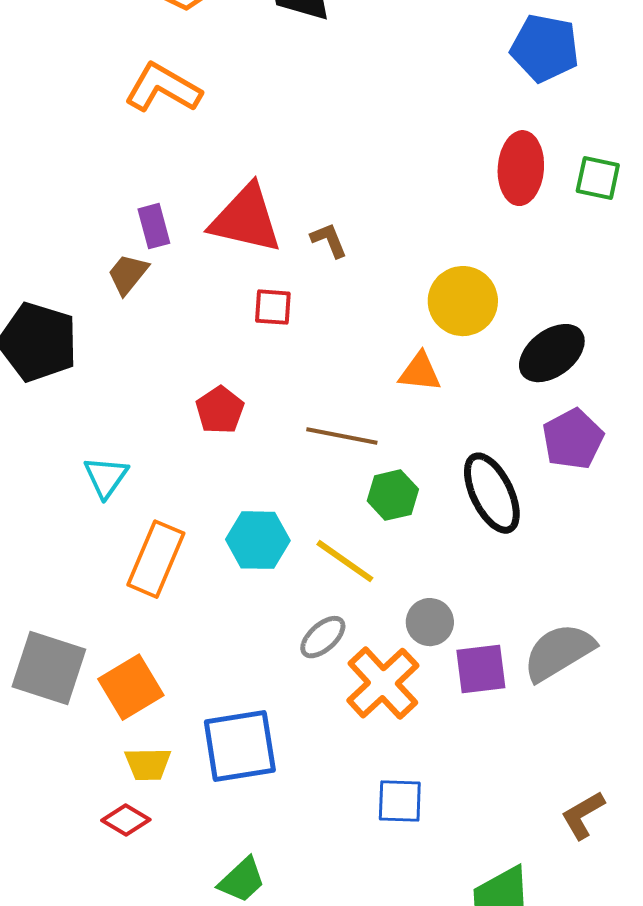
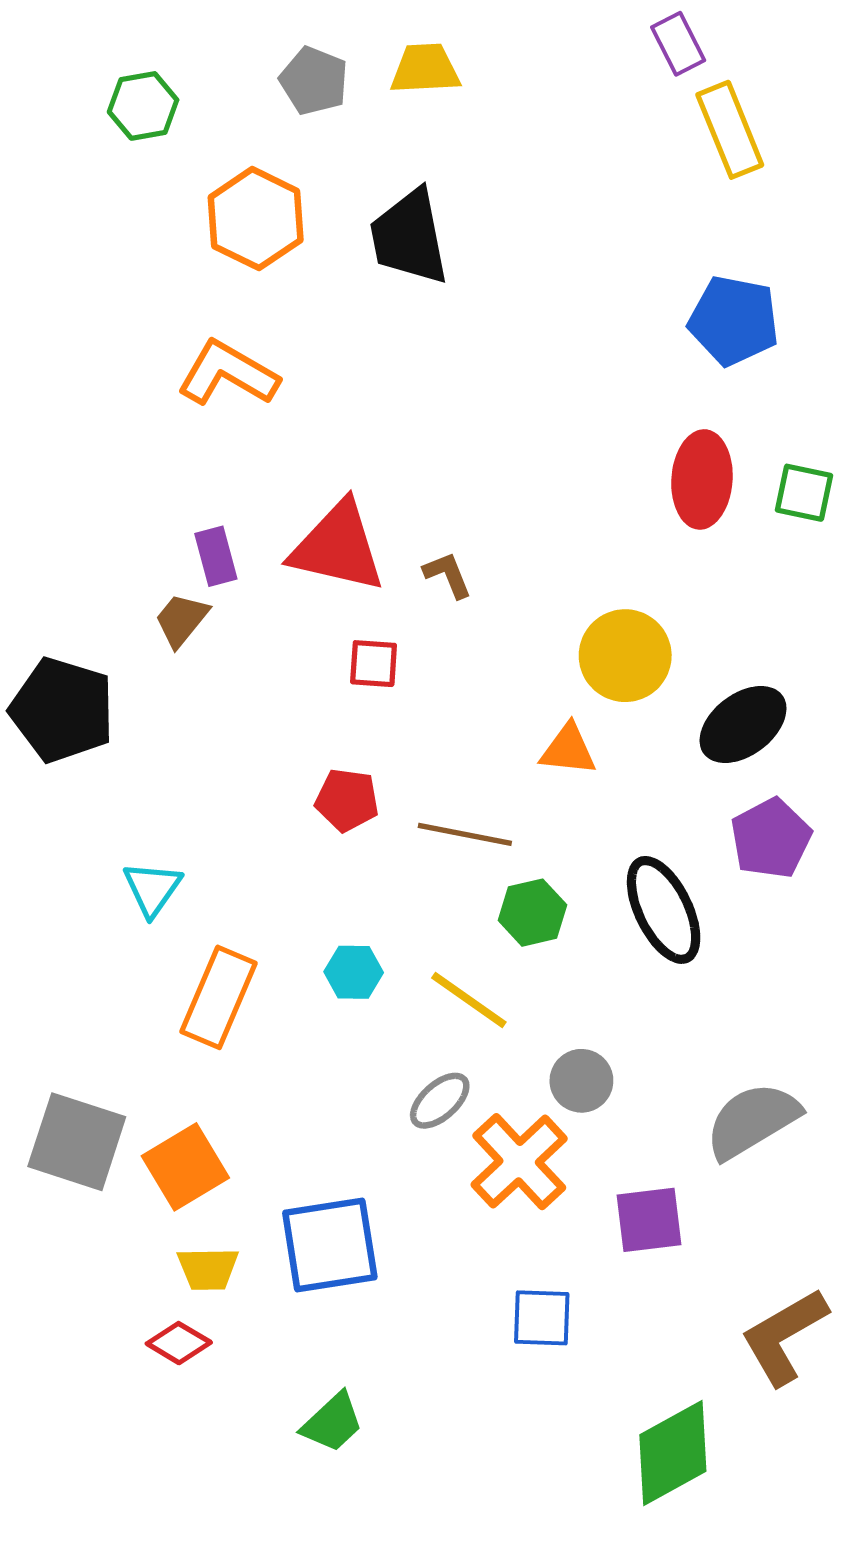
red pentagon: (220, 410) -> (347, 800), moved, turned -30
cyan hexagon: (258, 540) -> (354, 972), size x0.7
purple square: (481, 669) -> (649, 1220), moved
brown L-shape: (583, 815) -> (784, 1336), size x1.5

